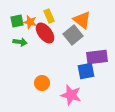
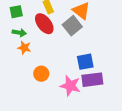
orange star: (30, 22) -> (24, 48), moved
purple rectangle: (97, 57) -> (92, 80), moved

